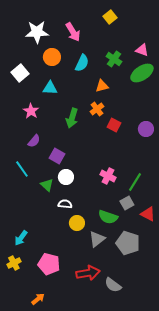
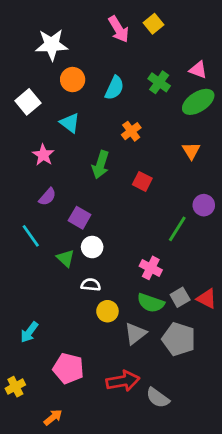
pink arrow: (73, 32) -> (119, 29), moved
orange triangle: (102, 86) -> (191, 151), moved, turned -48
cyan triangle: (50, 88) -> (70, 123), turned 35
orange cross: (97, 109) -> (131, 131), moved
red square: (114, 125) -> (142, 181), moved
purple circle: (146, 129) -> (204, 205), moved
pink cross: (108, 176) -> (151, 268), moved
green line: (135, 182) -> (177, 229), moved
gray square: (127, 203) -> (180, 297), moved
yellow cross: (14, 263) -> (15, 387), moved

